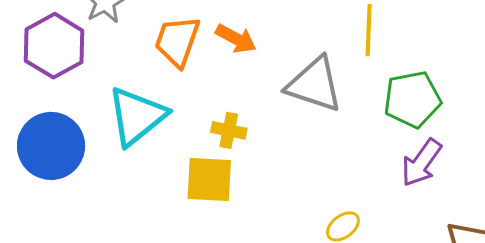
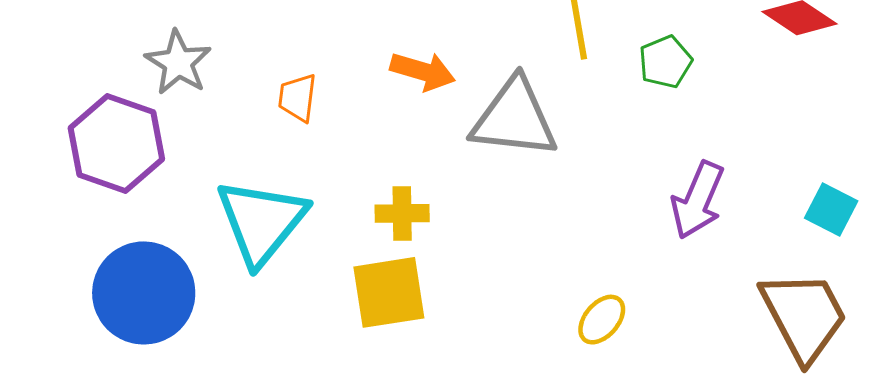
orange arrow: (236, 39) -> (423, 71), moved
orange trapezoid: (177, 41) -> (297, 98), size x0.6
green pentagon: (412, 99) -> (665, 62), moved, size x0.6

